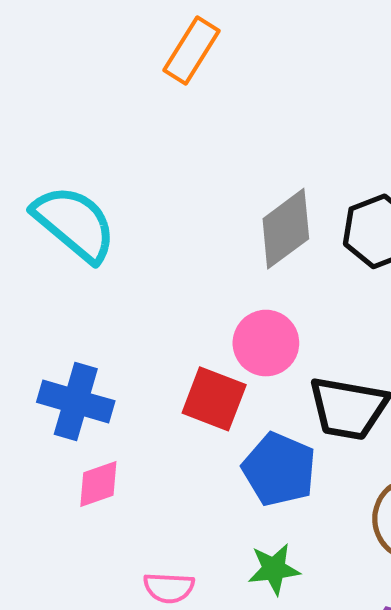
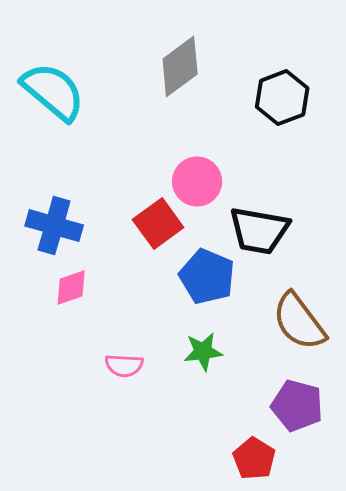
gray diamond: (286, 229) -> (180, 67), moved
red square: (214, 399) -> (158, 224), turned 33

